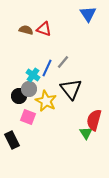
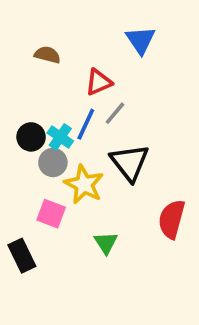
blue triangle: (88, 14) -> (141, 40), moved
red triangle: (44, 29) -> (99, 82), moved, turned -42
black circle: (19, 96) -> (31, 137), moved
green triangle: (86, 133) -> (106, 243), moved

